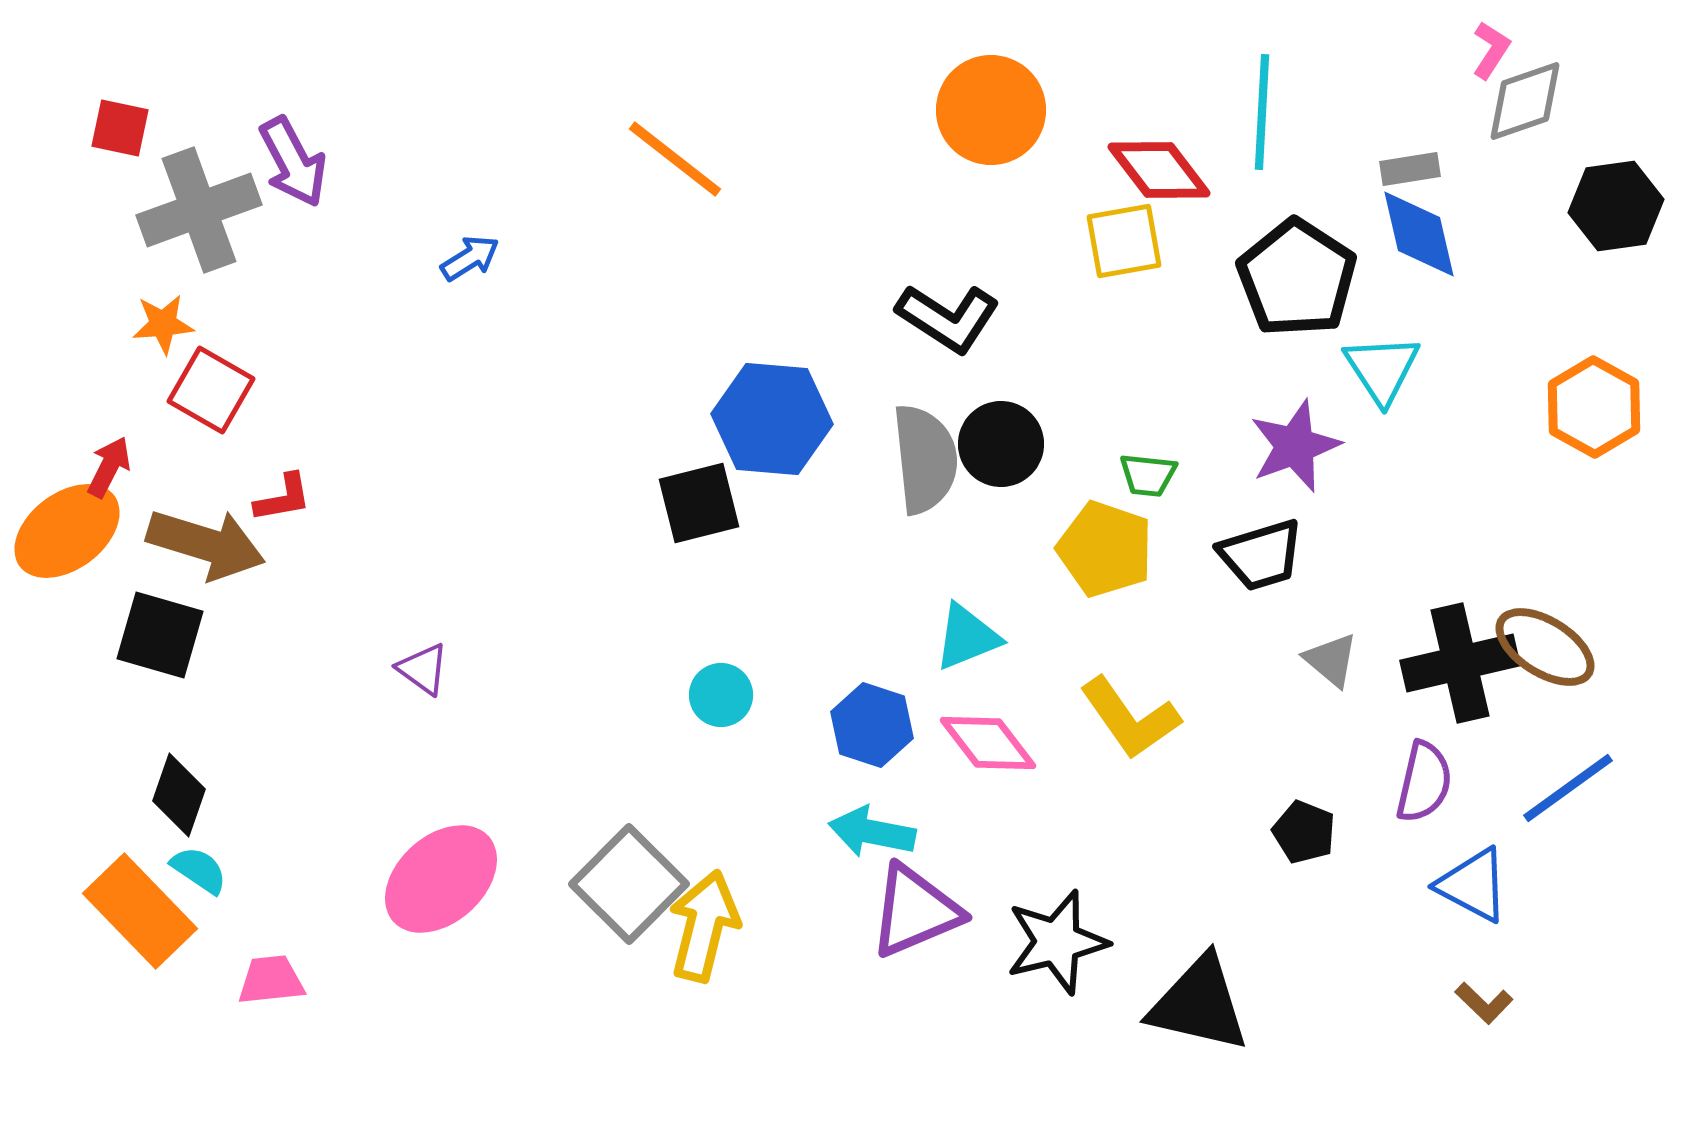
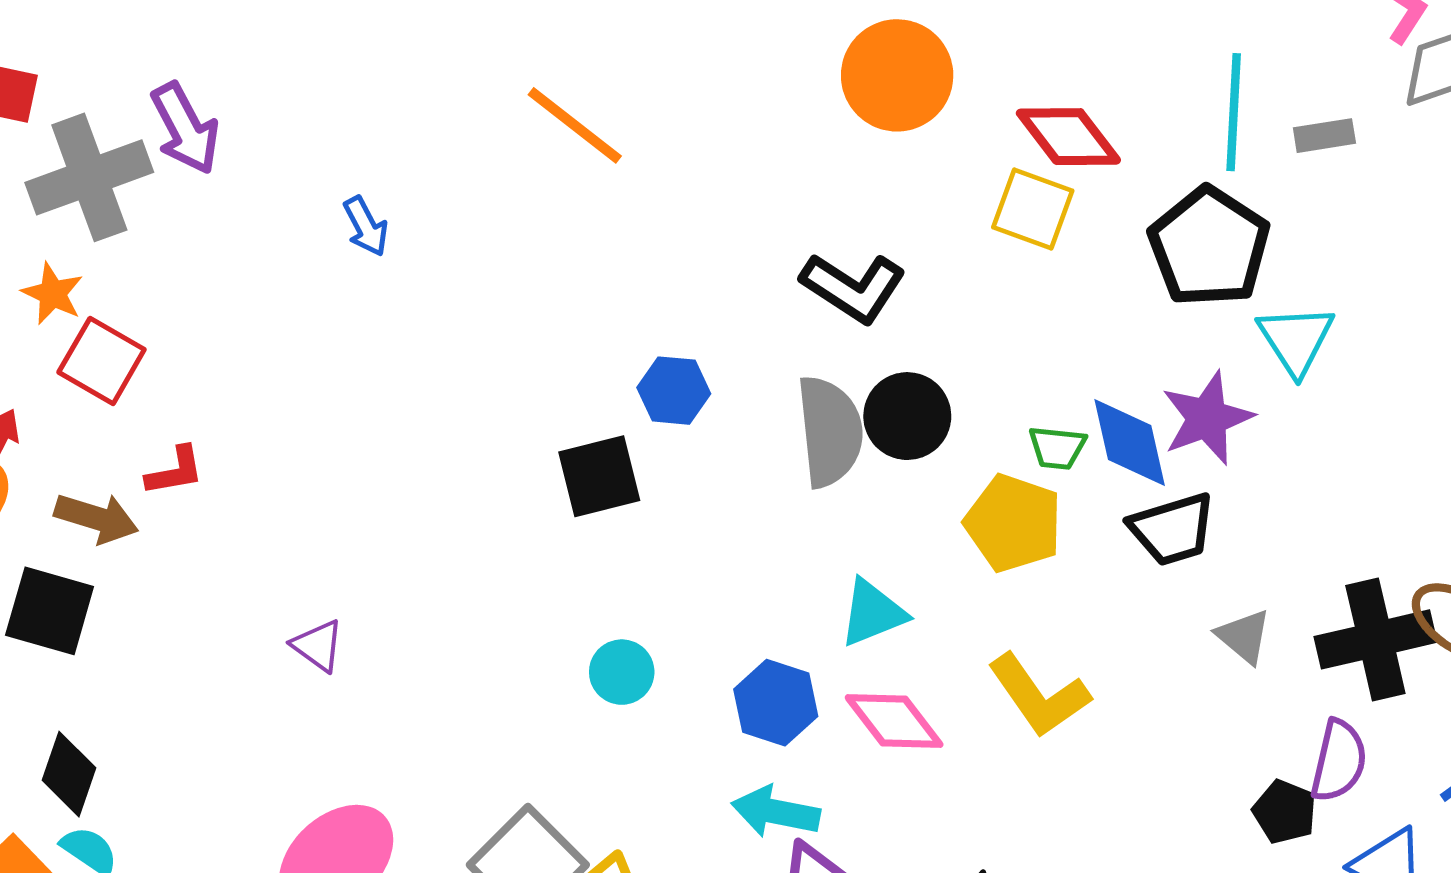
cyan line: (1262, 112) -> (1234, 112), moved
blue diamond: (1419, 234) -> (1130, 443), moved
yellow square: (1124, 241) -> (1033, 209), turned 30
blue arrow: (470, 258) -> (366, 226), turned 94
orange star: (163, 324) -> (53, 294), turned 30
blue hexagon: (772, 419) -> (674, 391), size x0.6
brown arrow: (206, 544) -> (96, 518), size x0.7
black pentagon: (1304, 832) -> (1285, 812), moved

